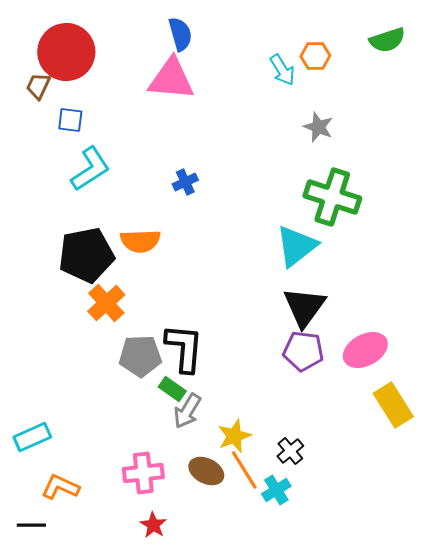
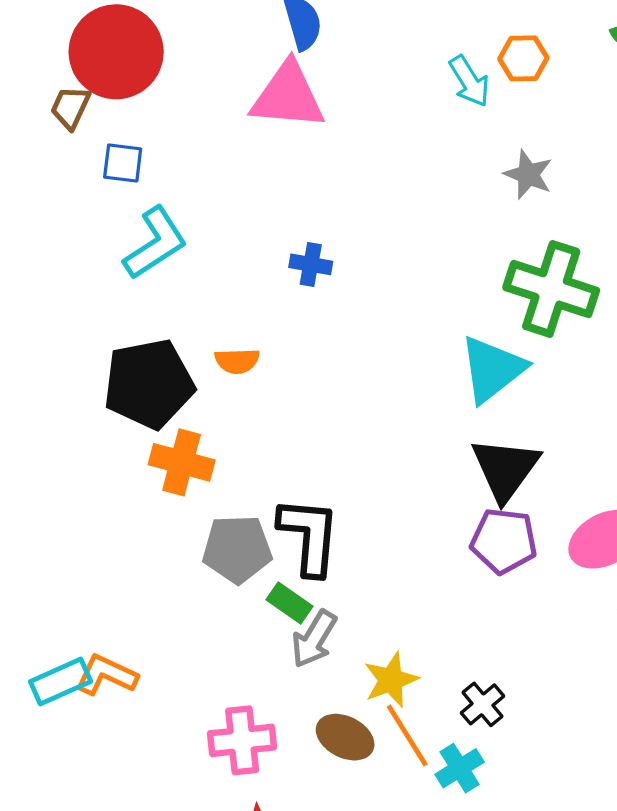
blue cross: (185, 182) -> (311, 264), turned 35
orange semicircle: (140, 241) -> (237, 361), size x0.7
orange cross: (106, 303) -> (182, 462), turned -33
orange L-shape: (60, 487) -> (106, 675), moved

